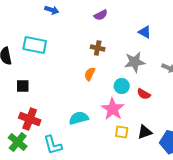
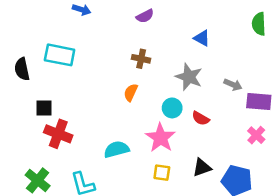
gray star: (135, 62) -> (189, 77), turned 30
red cross: (30, 119) -> (58, 134), moved
yellow square: (122, 132) -> (162, 173), moved

